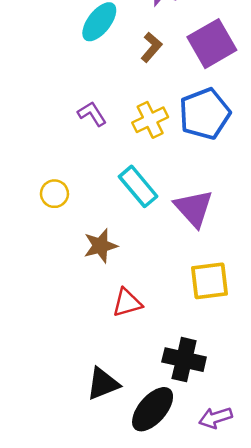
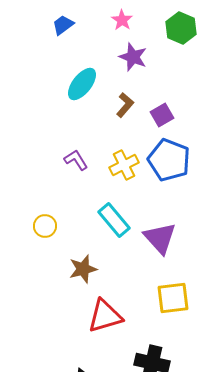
purple square: (212, 44) -> (162, 115), moved, size x0.6
blue pentagon: (205, 114) -> (169, 160), turned -30
red triangle: (127, 303) -> (105, 316), size x1.4

